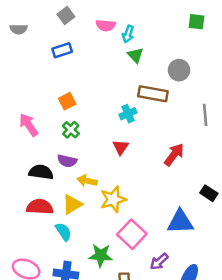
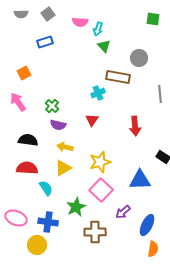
gray semicircle: (19, 29) -> (21, 14), moved
orange square: (67, 101) -> (24, 73), moved
red arrow: (174, 155) -> (135, 126), turned 138
purple semicircle: (67, 161) -> (58, 125), moved
yellow star: (113, 199) -> (100, 162), moved
yellow triangle: (72, 204) -> (63, 168), moved
green star: (101, 255) -> (76, 207), turned -30

